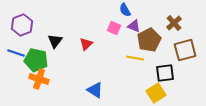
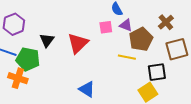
pink square: (114, 28) -> (106, 27), turned -32
red triangle: (86, 44) -> (78, 43), size x1.6
orange cross: (39, 79) -> (18, 78), moved

